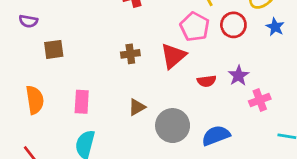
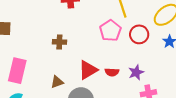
red triangle: (173, 56) -> (88, 70), moved
pink rectangle: (82, 102) -> (17, 71), size x1.4

